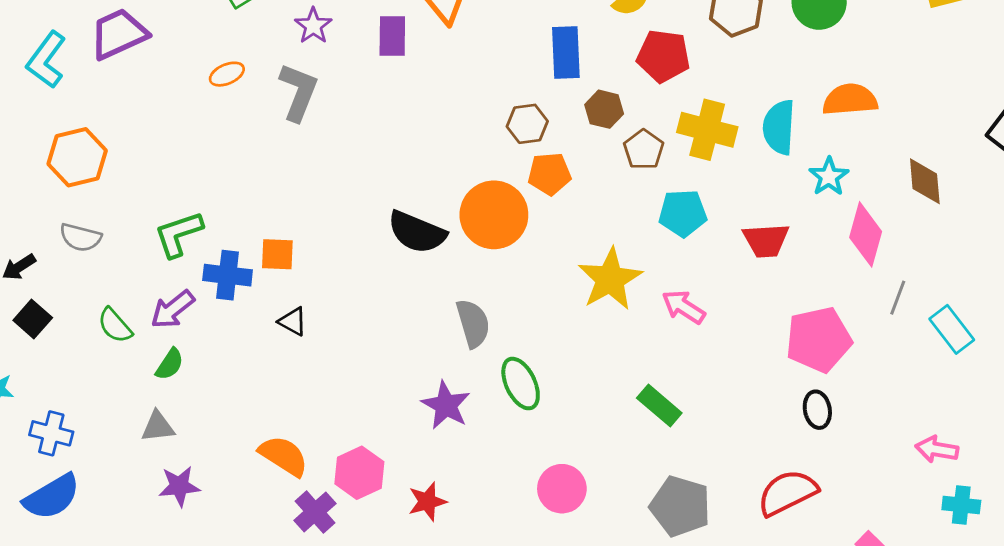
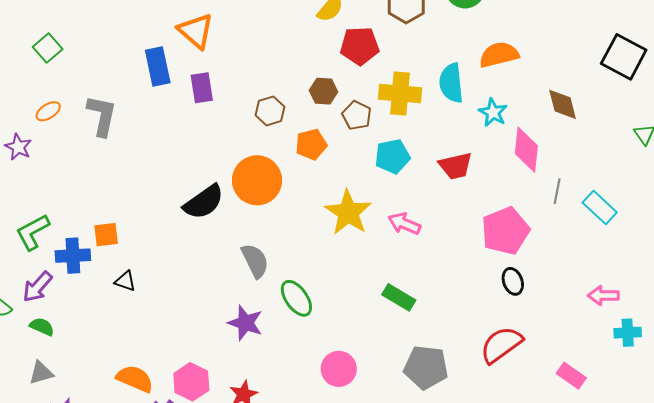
purple star: (313, 26) -> (18, 147), moved
purple rectangle: (392, 36) -> (202, 88), moved
blue rectangle: (566, 53) -> (158, 67), moved
orange pentagon: (549, 174) -> (311, 144), moved
black semicircle: (417, 232) -> (204, 202), turned -48
green semicircle: (170, 364) -> (42, 327), turned -90

